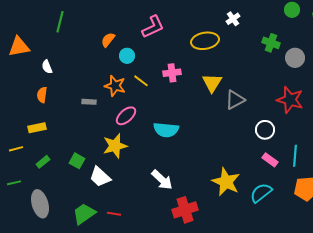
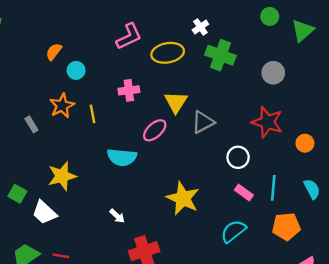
pink L-shape: (153, 27) -> (129, 36), moved
green cross: (271, 43) -> (220, 55), moved, size x1.4
yellow line: (141, 81) -> (92, 114), moved, turned 42
orange star: (115, 86) -> (62, 106), turned 30
gray rectangle: (89, 102) -> (31, 124), turned 56
pink ellipse: (126, 116) -> (155, 130), moved
white arrow: (162, 180) -> (117, 216), size x0.6
yellow star: (226, 182) -> (183, 198), moved

